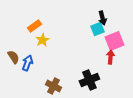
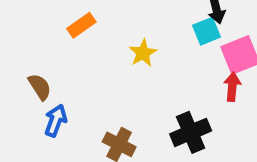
yellow star: (42, 40) -> (143, 53), moved
blue arrow: (27, 63) -> (56, 121), moved

